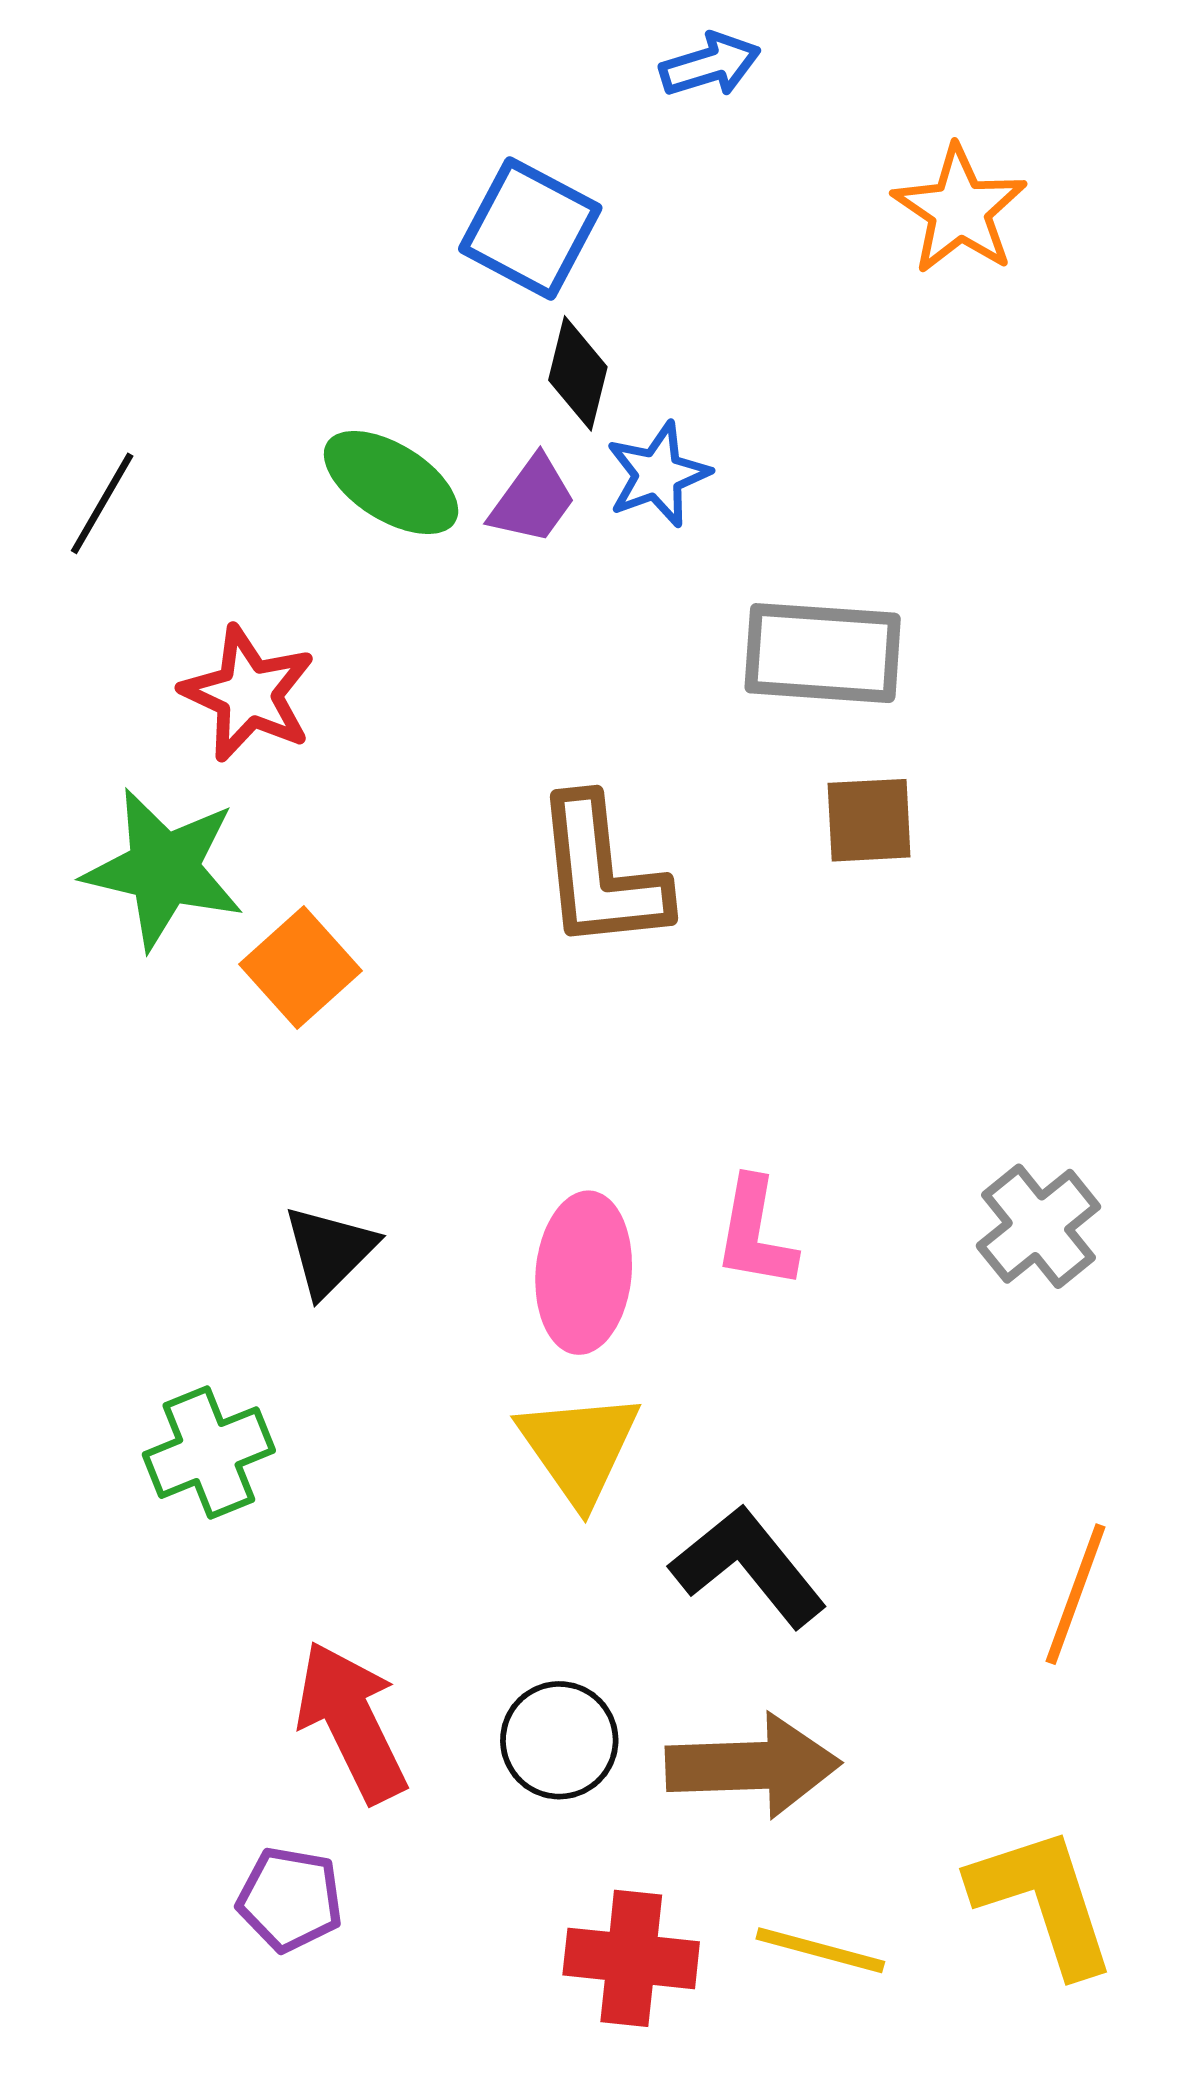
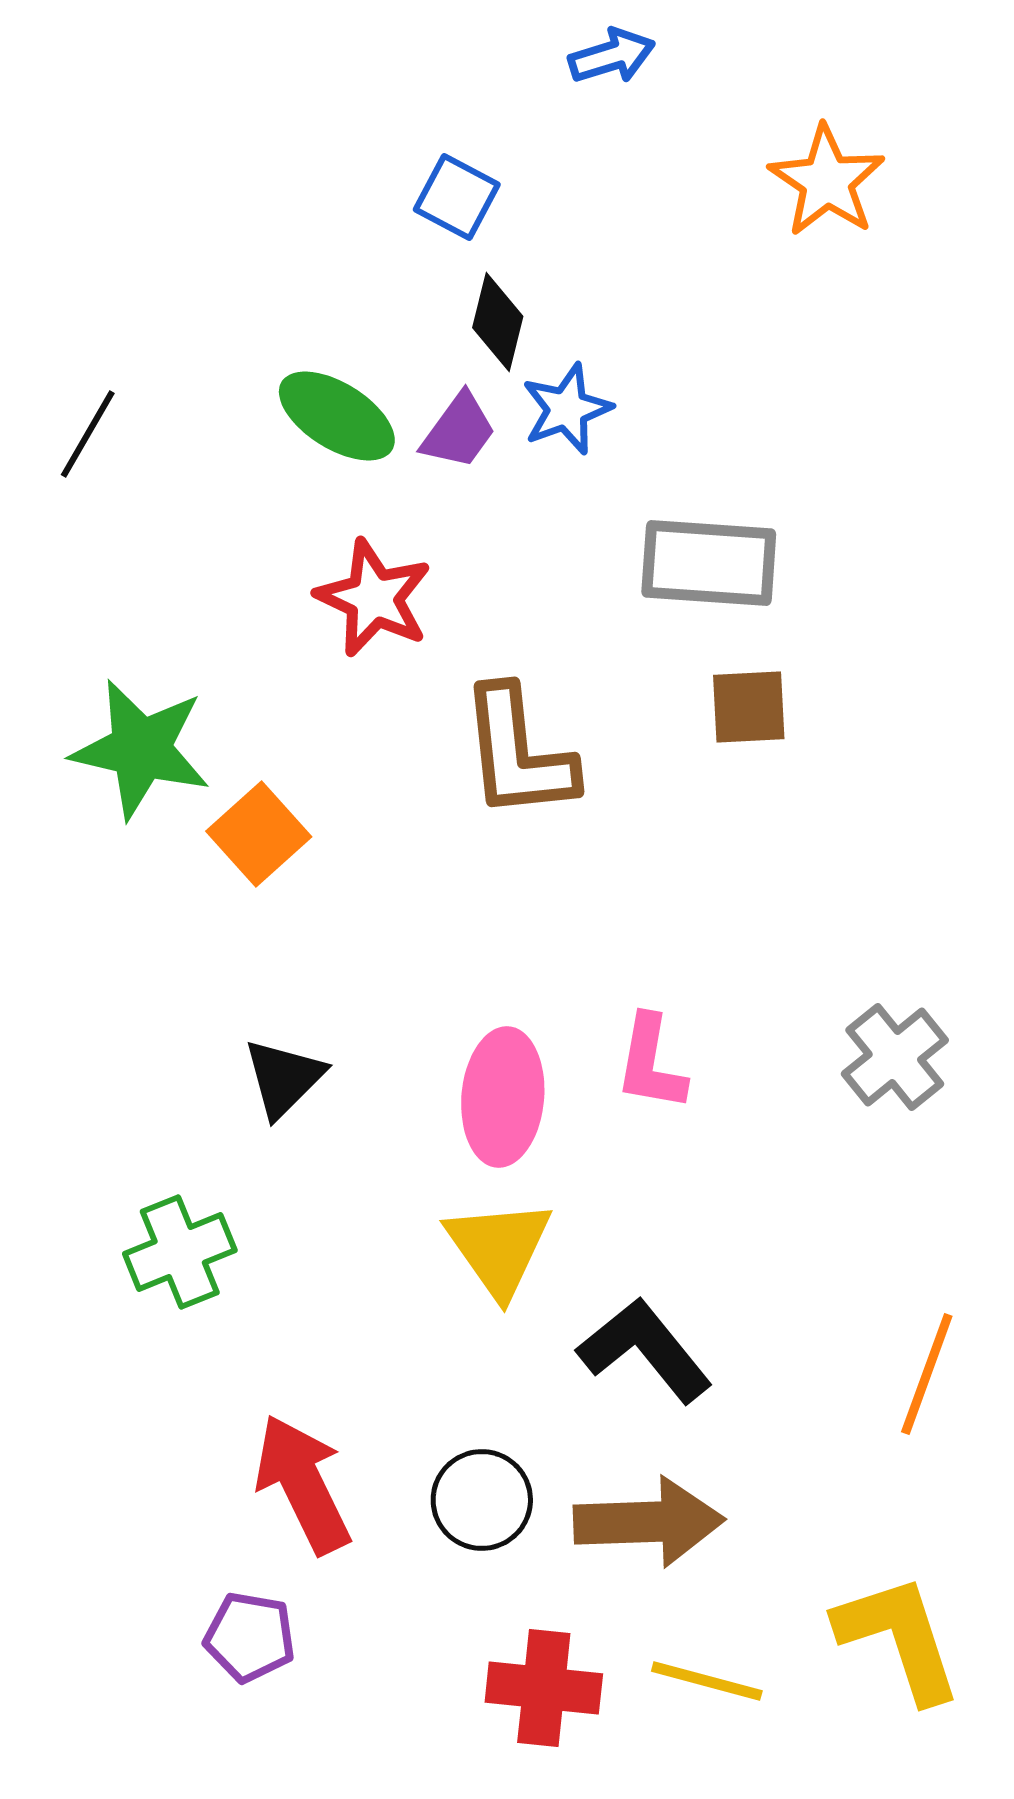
blue square: (530, 228) -> (457, 197), size x0.7
red star: (248, 694) -> (374, 598), moved

